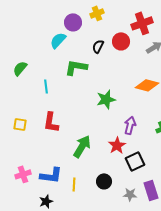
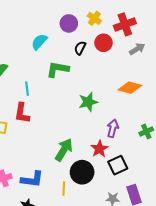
yellow cross: (97, 13) -> (94, 18), moved, turned -32
purple circle: (73, 22) -> (69, 23), moved
red L-shape: (51, 122) -> (22, 113), moved
black circle: (104, 181) -> (82, 172), moved, size x1.5
yellow line: (74, 184) -> (64, 189), moved

